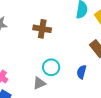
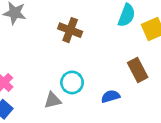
blue semicircle: (82, 72) -> (111, 96), turned 48

